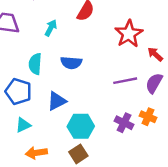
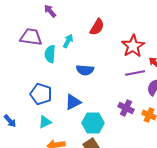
cyan semicircle: (35, 64) -> (50, 54), moved
purple line: (125, 81) -> (135, 73), moved
purple cross: (124, 123) -> (126, 108), moved

